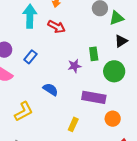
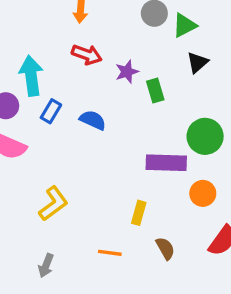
cyan arrow: (30, 16) -> (31, 76), moved
purple star: (75, 66) -> (127, 72), moved
green circle: (114, 71) -> (205, 136), moved
blue semicircle: (50, 89) -> (93, 120), moved

